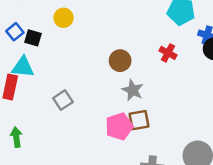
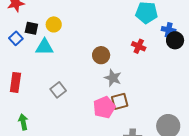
black square: (33, 38) -> (31, 28), moved
cyan triangle: (23, 67) -> (44, 47), moved

